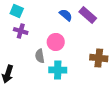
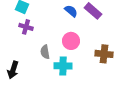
pink circle: (56, 42) -> (71, 41), moved

